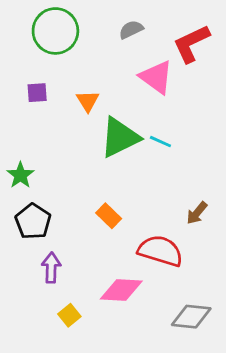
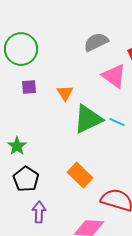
gray semicircle: (131, 30) -> (96, 42), size x1.4
green circle: (55, 31) -> (21, 49), moved
orange rectangle: (109, 216) -> (80, 175), size x1.4

